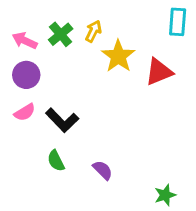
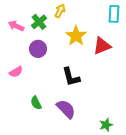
yellow arrow: (93, 31) -> (60, 11), moved
purple circle: (26, 75) -> (38, 49), moved
black L-shape: (62, 120) -> (71, 77), moved, turned 30
purple semicircle: (103, 170) -> (66, 109), size x1.5

